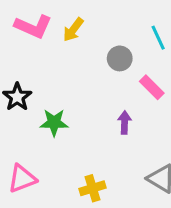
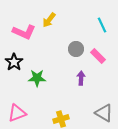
pink L-shape: (33, 26) -> (24, 32), moved
gray circle: (120, 58) -> (76, 49), moved

